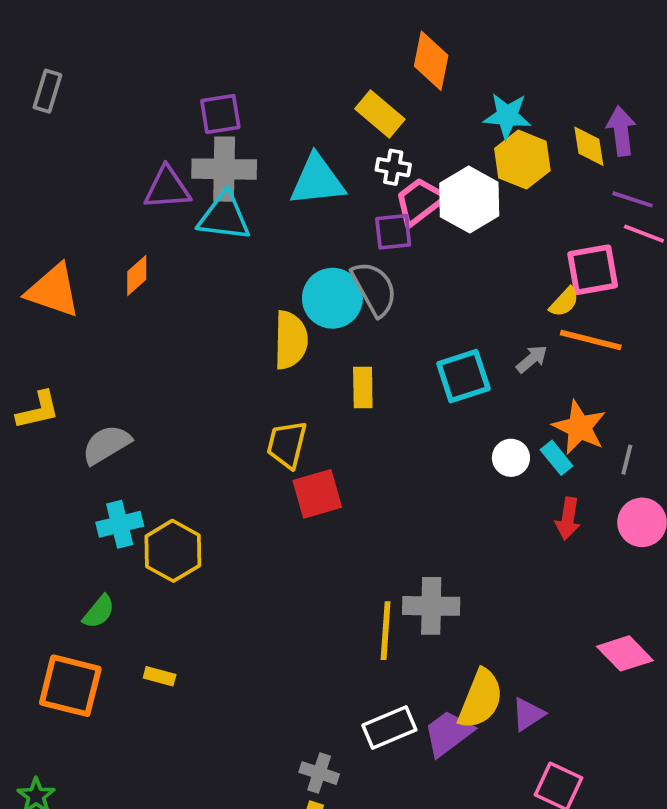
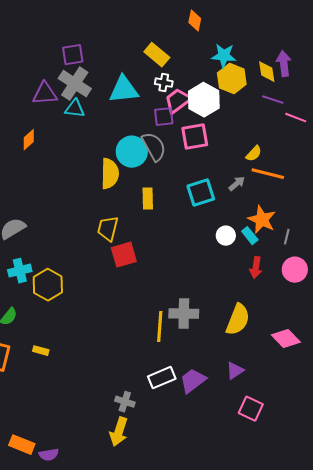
orange diamond: (431, 61) -> (195, 21), moved, size x0.7
gray cross: (224, 169) -> (75, 84), turned 32
purple line: (633, 199) -> (273, 100), moved
cyan triangle: (224, 217) -> (75, 109), size x0.7
pink square: (593, 270) -> (195, 137), moved
yellow semicircle: (481, 699) -> (238, 320), moved

